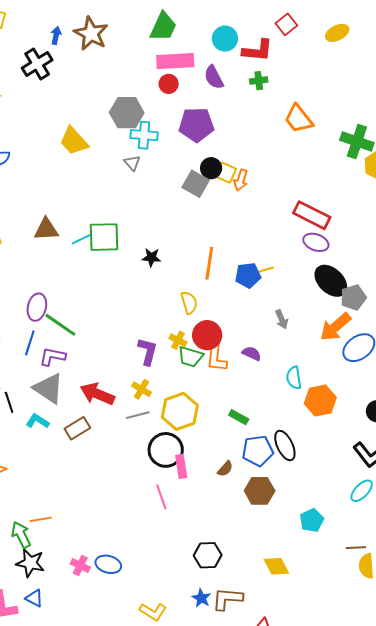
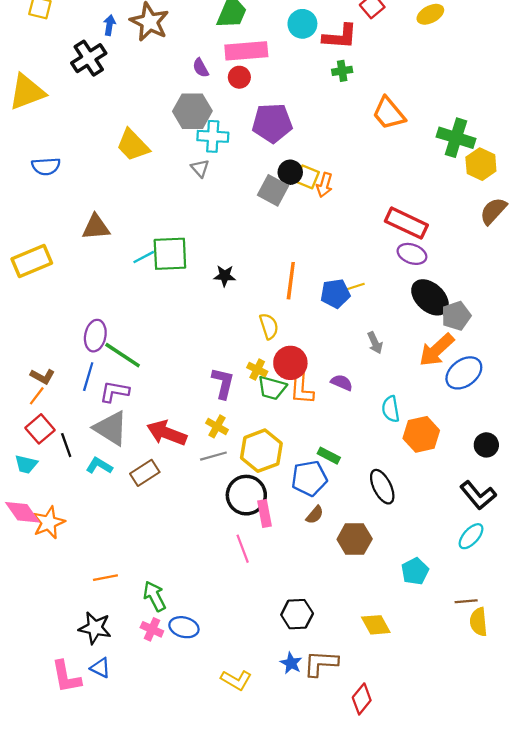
purple semicircle: (214, 77) -> (201, 68), moved, size x0.7
brown triangle: (46, 229) -> (96, 227), moved
blue pentagon: (258, 451) -> (309, 478), moved
green arrow: (21, 535) -> (154, 596), moved

